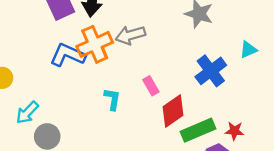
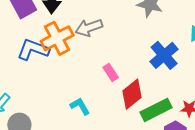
cyan L-shape: (112, 99) -> (80, 106), moved, turned -35

